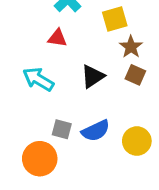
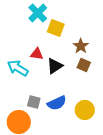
yellow square: (115, 19) -> (56, 28), moved, turned 36
red triangle: (57, 38) -> (37, 54), moved

